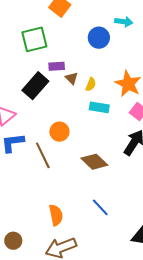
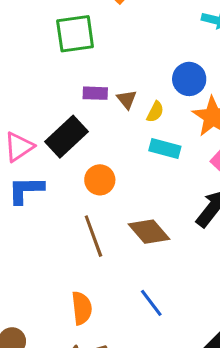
blue circle: (99, 38) -> (189, 79), moved
purple rectangle: (57, 66) -> (95, 93), moved
black rectangle: (35, 86) -> (66, 137), moved
brown line: (43, 155) -> (93, 236), moved

